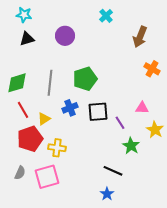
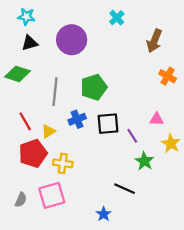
purple circle: (65, 36) -> (72, 40), size x1.4
green diamond: (17, 83) -> (18, 74), moved, turned 35
gray semicircle: (20, 173) -> (21, 200), moved
blue star: (107, 194) -> (104, 214), moved

